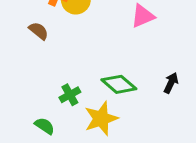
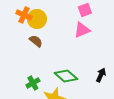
brown semicircle: (39, 31) -> (36, 41), moved

